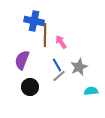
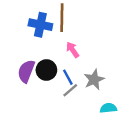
brown line: (45, 35) -> (62, 18), moved
black circle: (30, 87) -> (46, 70), moved

